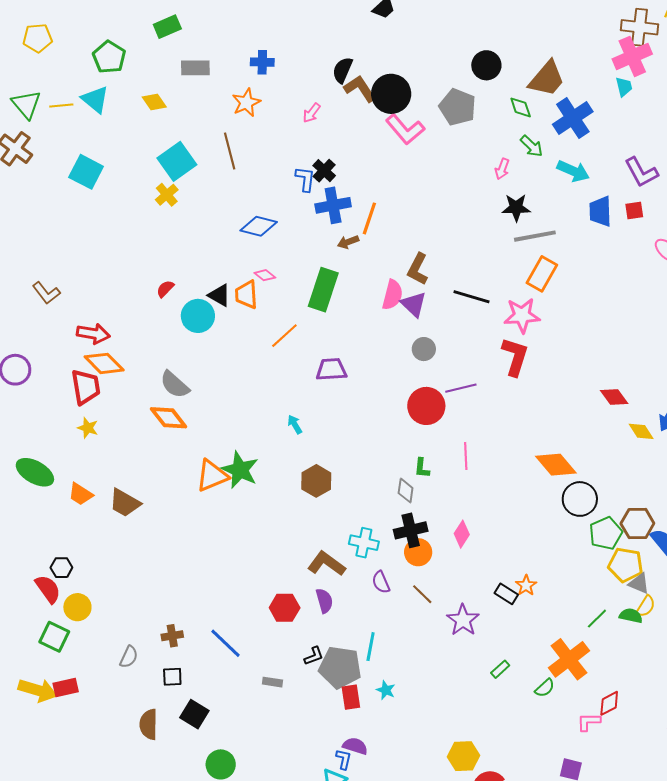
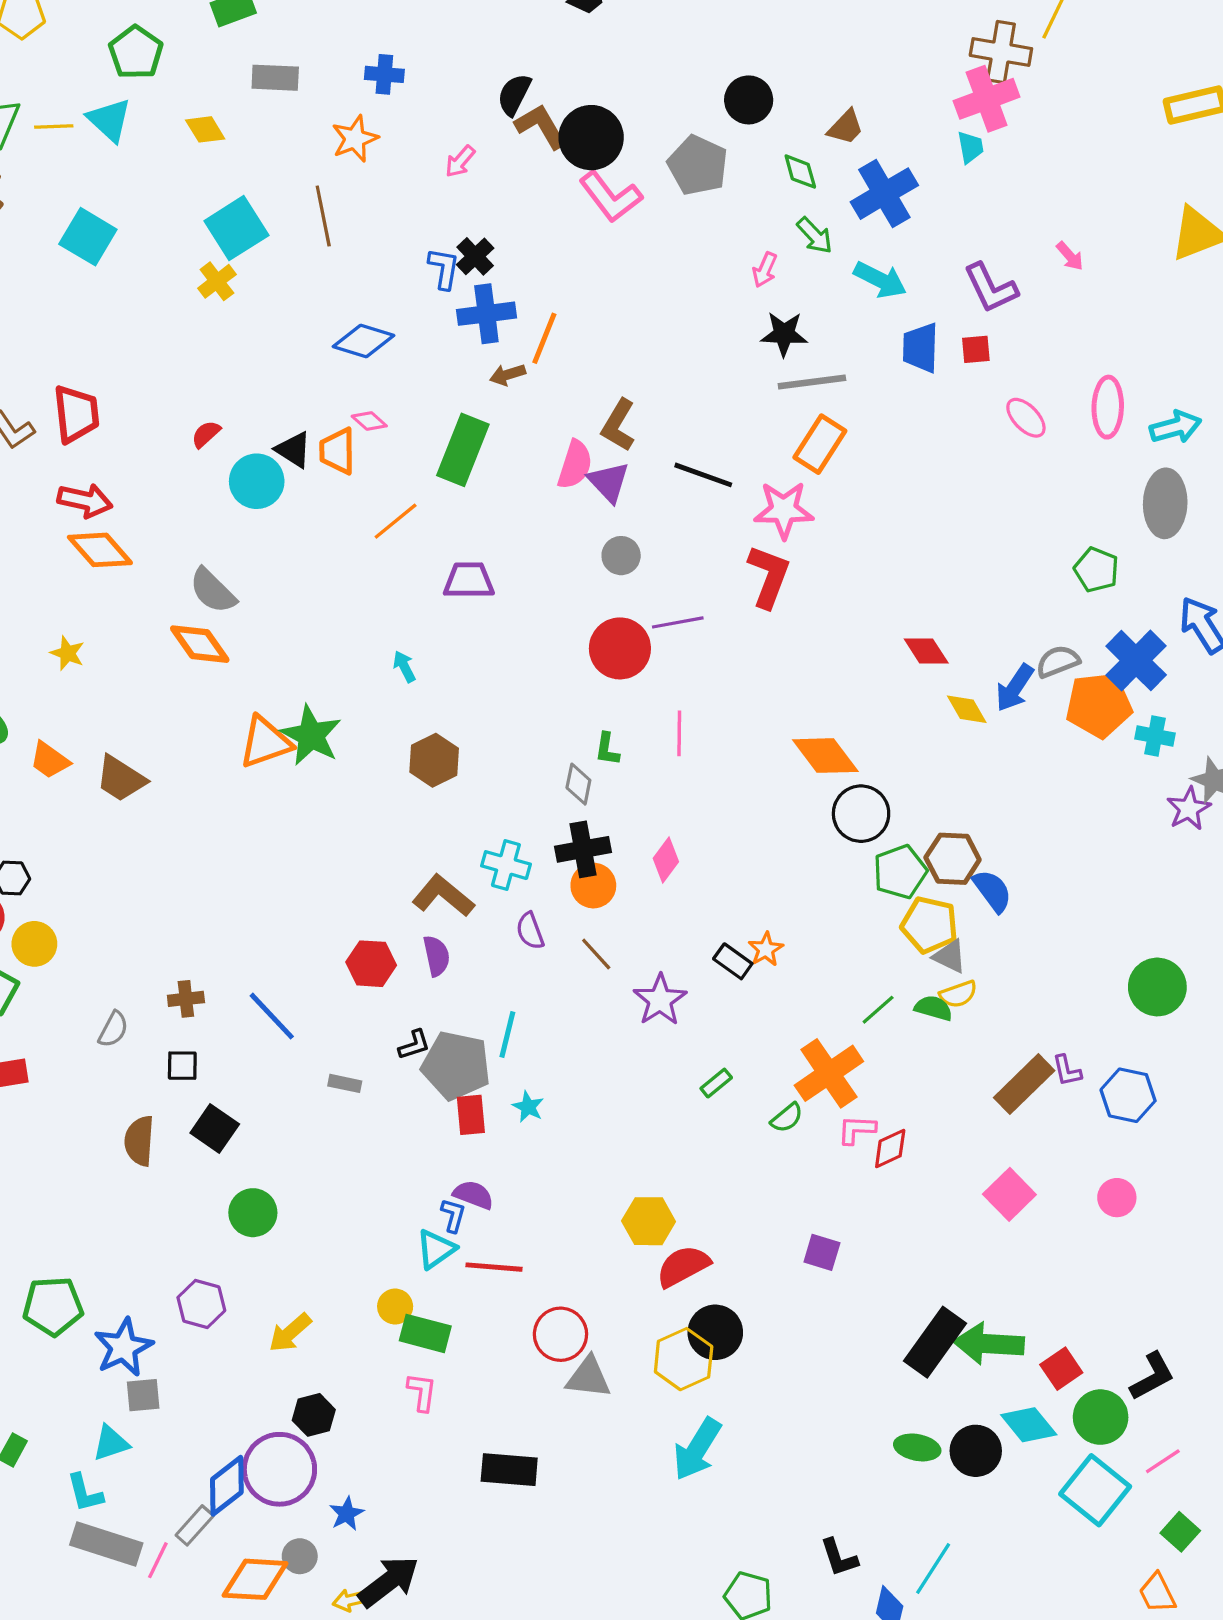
brown trapezoid: (547, 79) -> (846, 127), size x0.6
red trapezoid: (86, 387) -> (76, 414), moved
yellow semicircle: (646, 606) -> (958, 994), turned 35
pink L-shape: (589, 722) -> (857, 1130), moved

